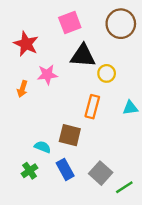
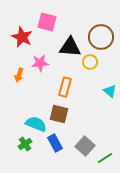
pink square: (70, 22) -> (47, 22), moved, turned 36
brown circle: (121, 24) -> (101, 37), moved
orange rectangle: (92, 107) -> (65, 87), moved
cyan triangle: (130, 108) -> (110, 91), turned 48
cyan semicircle: (43, 147) -> (36, 124), size x1.5

